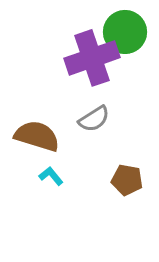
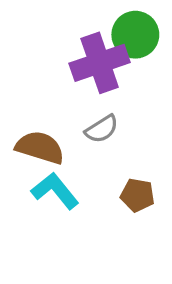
cyan L-shape: (51, 176) -> (55, 191), size x1.8

